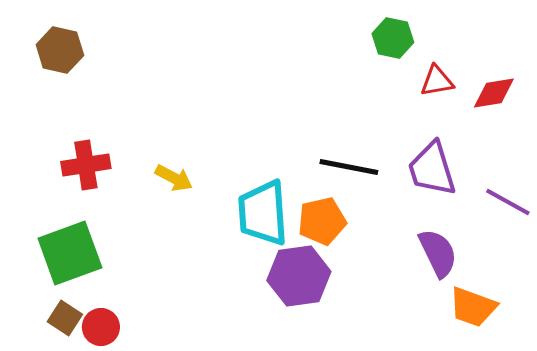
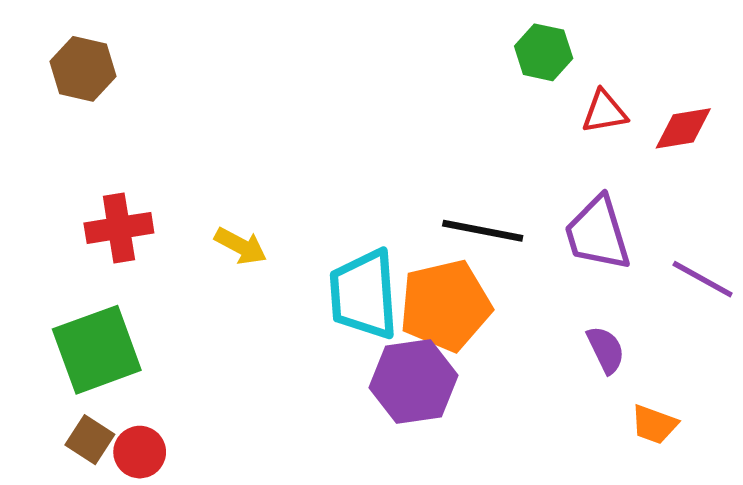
orange pentagon: (322, 221) -> (445, 305), size x1.4
purple semicircle: (438, 253) -> (606, 350), size x0.7
orange trapezoid: (473, 307) -> (654, 424), size x0.7

